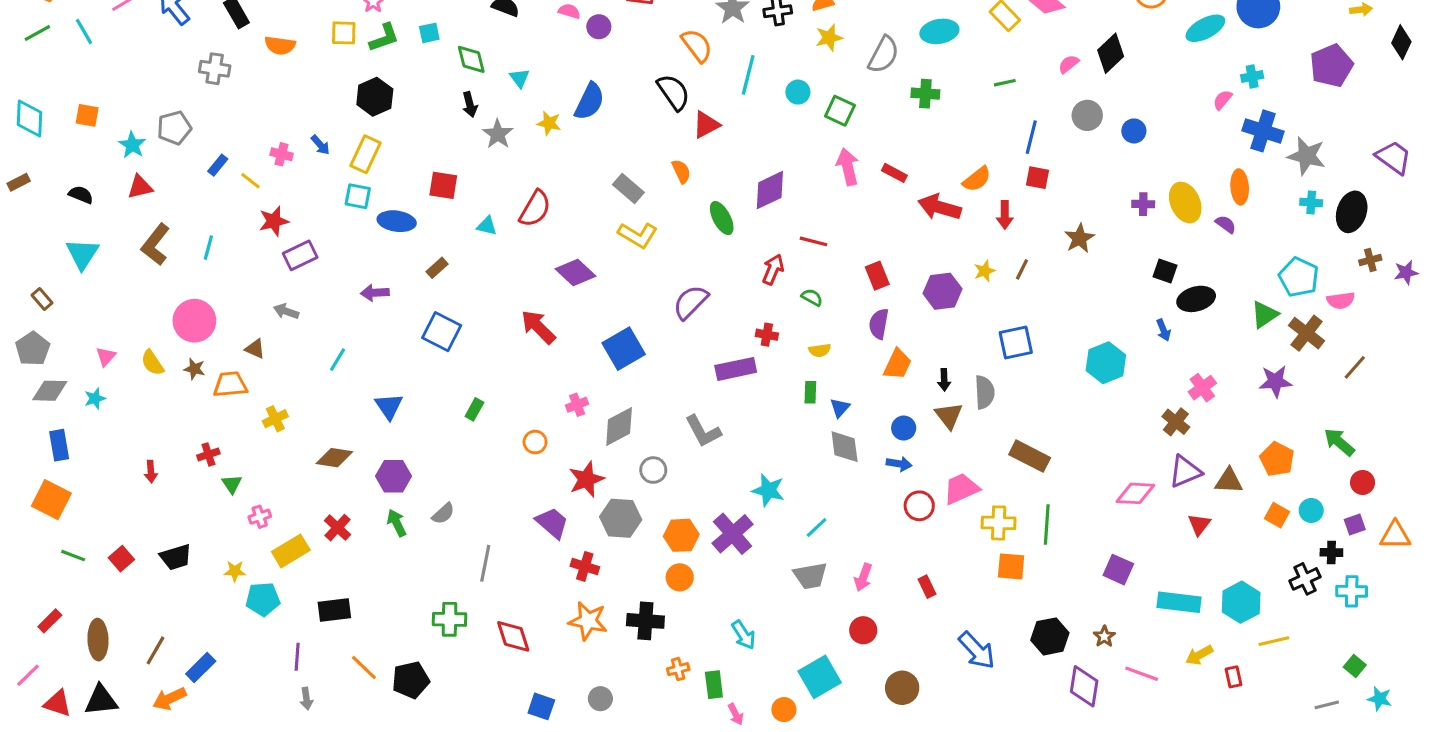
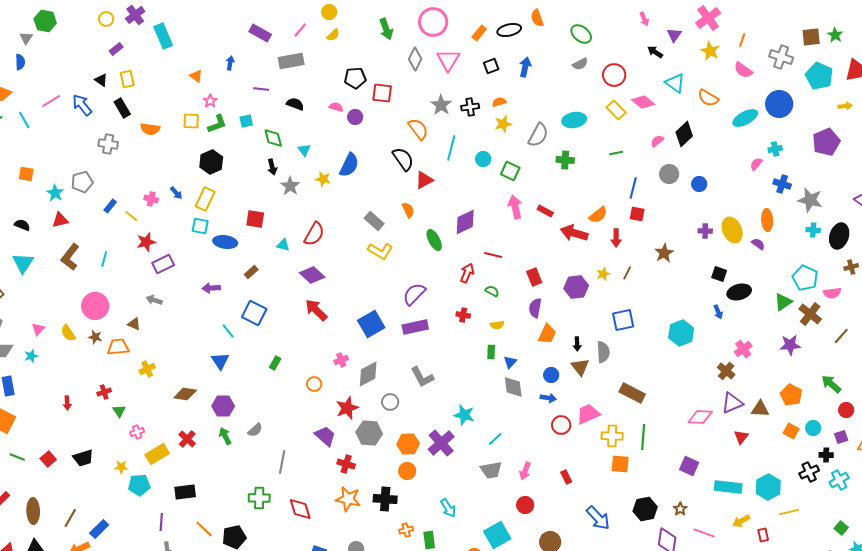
blue cross: (1263, 131) -> (782, 184), size x0.7
purple diamond: (575, 272) -> (312, 275), moved
cyan line: (338, 360) -> (228, 331), moved, turned -70
purple rectangle: (736, 369) -> (415, 327), moved
cyan cross: (1352, 591) -> (839, 480), turned -30

